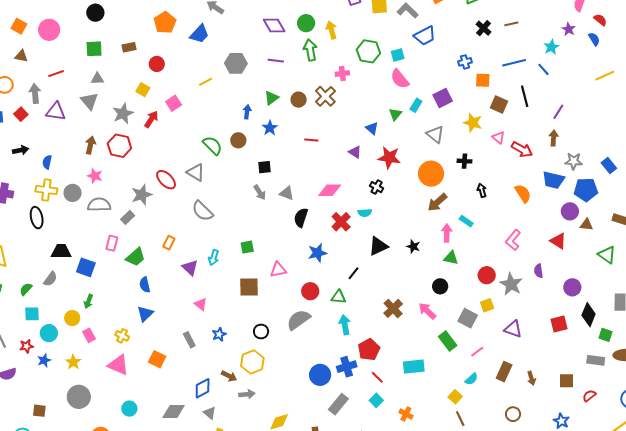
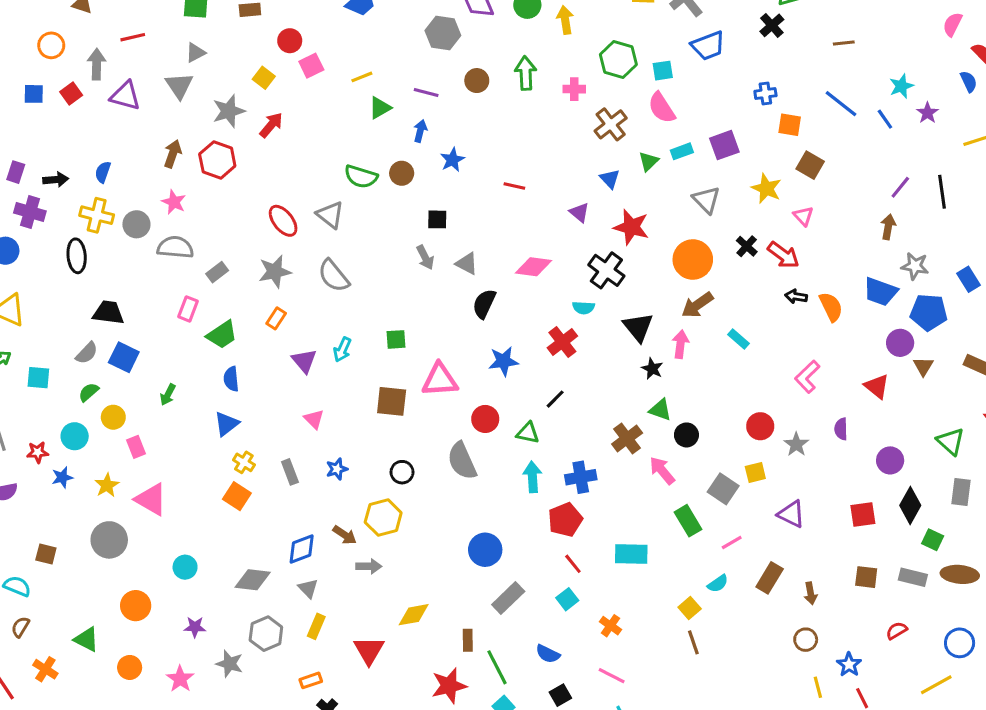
black cross: (483, 28) -> (772, 25), moved
purple star: (569, 29) -> (927, 113), moved
green arrow: (310, 50) -> (526, 73), moved
purple line: (276, 61) -> (426, 92), moved
gray hexagon: (236, 63) -> (443, 33), moved
blue line: (514, 63) -> (841, 104), turned 45
gray triangle: (97, 79) -> (195, 53), turned -32
brown cross: (325, 96) -> (611, 124), moved
black line: (525, 96) -> (942, 192), moved
green triangle: (271, 98) -> (380, 108), moved
brown circle: (299, 100) -> (477, 81), moved
pink square: (174, 103) -> (311, 66), moved
cyan rectangle: (416, 105) -> (682, 151), turned 32
green semicircle: (213, 146) -> (361, 177), turned 145
red arrow: (522, 149) -> (783, 255), moved
black arrow: (21, 150) -> (56, 180), moved
black cross: (464, 161) -> (747, 246), turned 32
black cross: (377, 187) -> (606, 270), size x1.6
black arrow: (482, 190) -> (796, 296), moved, turned -72
gray star: (142, 195) -> (275, 272), moved
red cross: (341, 222) -> (562, 342), moved
brown triangle: (586, 225) -> (923, 366), turned 48
pink arrow: (447, 233) -> (680, 344), moved
black triangle: (378, 246) -> (638, 327), moved, turned -50
green triangle: (607, 255) -> (951, 441), moved
green triangle: (451, 258) -> (660, 410), moved
blue square: (86, 267) -> (124, 357), moved
pink triangle: (278, 270) -> (440, 380), size x1.4
gray star: (511, 284) -> (796, 444), size x0.7
green semicircle: (26, 289) -> (89, 392), moved
green arrow: (88, 301) -> (168, 395), moved
brown cross: (393, 308) -> (627, 438), moved
cyan square: (32, 314) -> (38, 378), moved
gray semicircle: (299, 320) -> (462, 461), turned -85
yellow cross: (122, 336) -> (244, 462), moved
pink triangle: (118, 365) -> (151, 499), moved
blue cross: (347, 367) -> (581, 477), moved
brown square: (567, 381) -> (866, 577), moved
brown circle: (513, 414) -> (806, 640), moved

